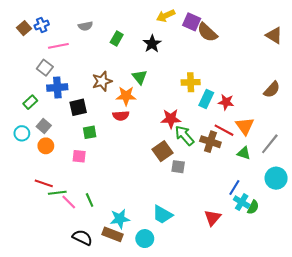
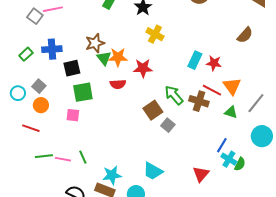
gray square: (45, 68) -> (35, 16), moved
green triangle: (140, 77) -> (104, 58), moved
yellow cross: (191, 82) -> (155, 34), moved, turned 30
brown semicircle: (272, 90) -> (245, 35), moved
green rectangle: (30, 102) -> (26, 54), moved
red semicircle: (121, 116) -> (118, 84), moved
red star: (171, 119) -> (143, 68), moved
green square: (90, 132) -> (83, 92), size x1.5
gray square: (178, 167) -> (168, 125), turned 32
red line: (44, 183) -> (31, 128), moved
green line: (57, 193) -> (44, 156), moved
pink line: (69, 202) -> (63, 159), turned -35

